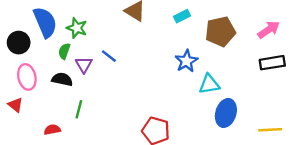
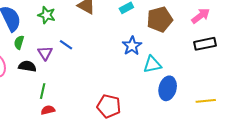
green star: (77, 28) -> (47, 15), moved
green semicircle: (64, 51) -> (19, 42), moved
red semicircle: (52, 130) -> (48, 110), moved

